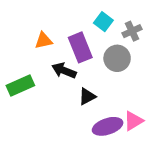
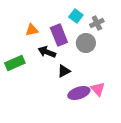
pink triangle: (133, 121) -> (98, 89), turned -42

